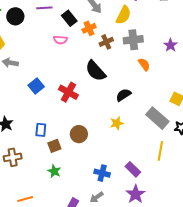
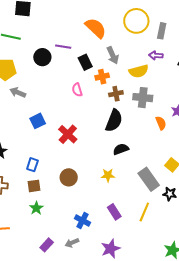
yellow semicircle: (123, 15) -> (139, 71), turned 36
black circle: (15, 16) -> (42, 57), moved
pink semicircle: (60, 40) -> (77, 90), moved, turned 56
orange semicircle: (144, 64) -> (161, 123), moved
black semicircle: (96, 71) -> (114, 121), moved, turned -130
brown square: (54, 146) -> (34, 186), moved
purple rectangle: (133, 169) -> (114, 212), moved

